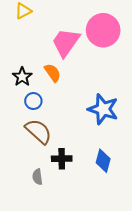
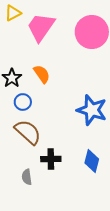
pink trapezoid: (66, 42) -> (41, 27), moved

